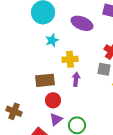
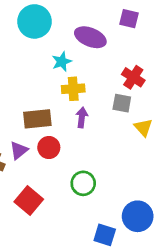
cyan star: (52, 40) -> (62, 62), moved
purple triangle: (56, 119) -> (19, 150), moved

